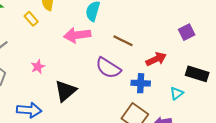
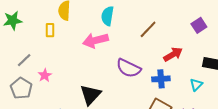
yellow rectangle: (31, 19) -> (50, 30), turned 48
brown line: (123, 41) -> (148, 29), moved, turned -66
pink star: (38, 67) -> (45, 75), moved

